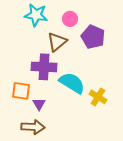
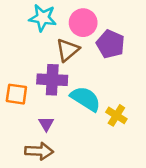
pink circle: (70, 19) -> (83, 23), size x1.5
orange square: (21, 91) -> (16, 94), moved

